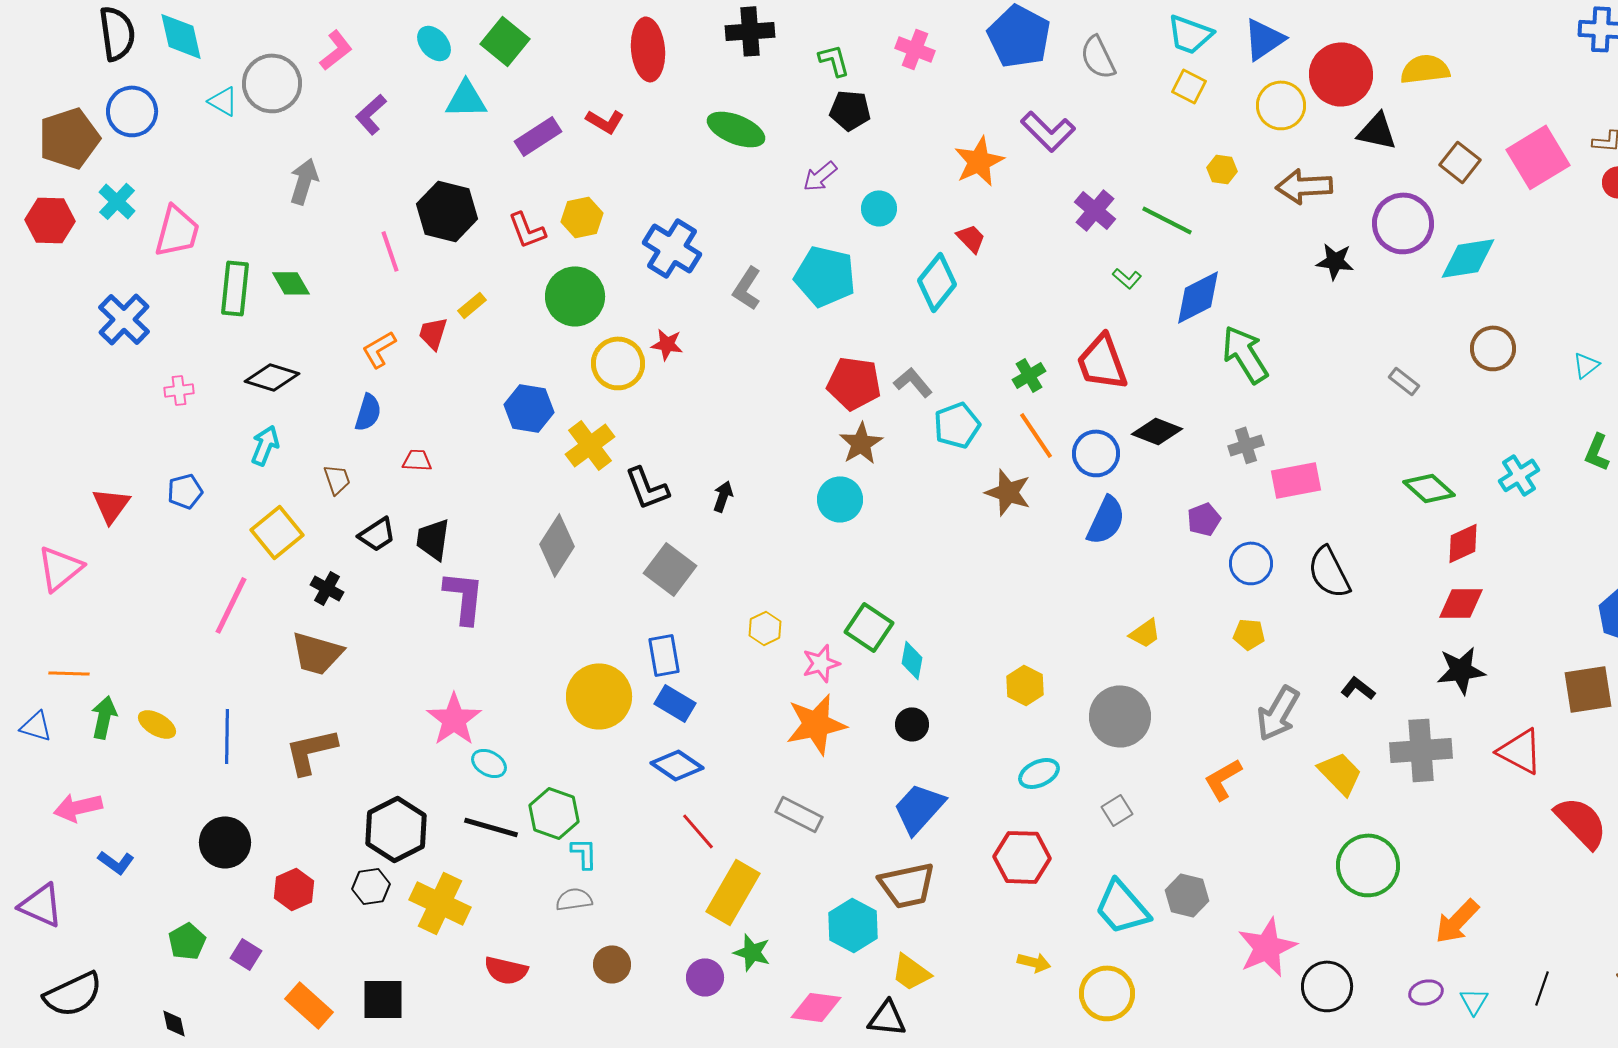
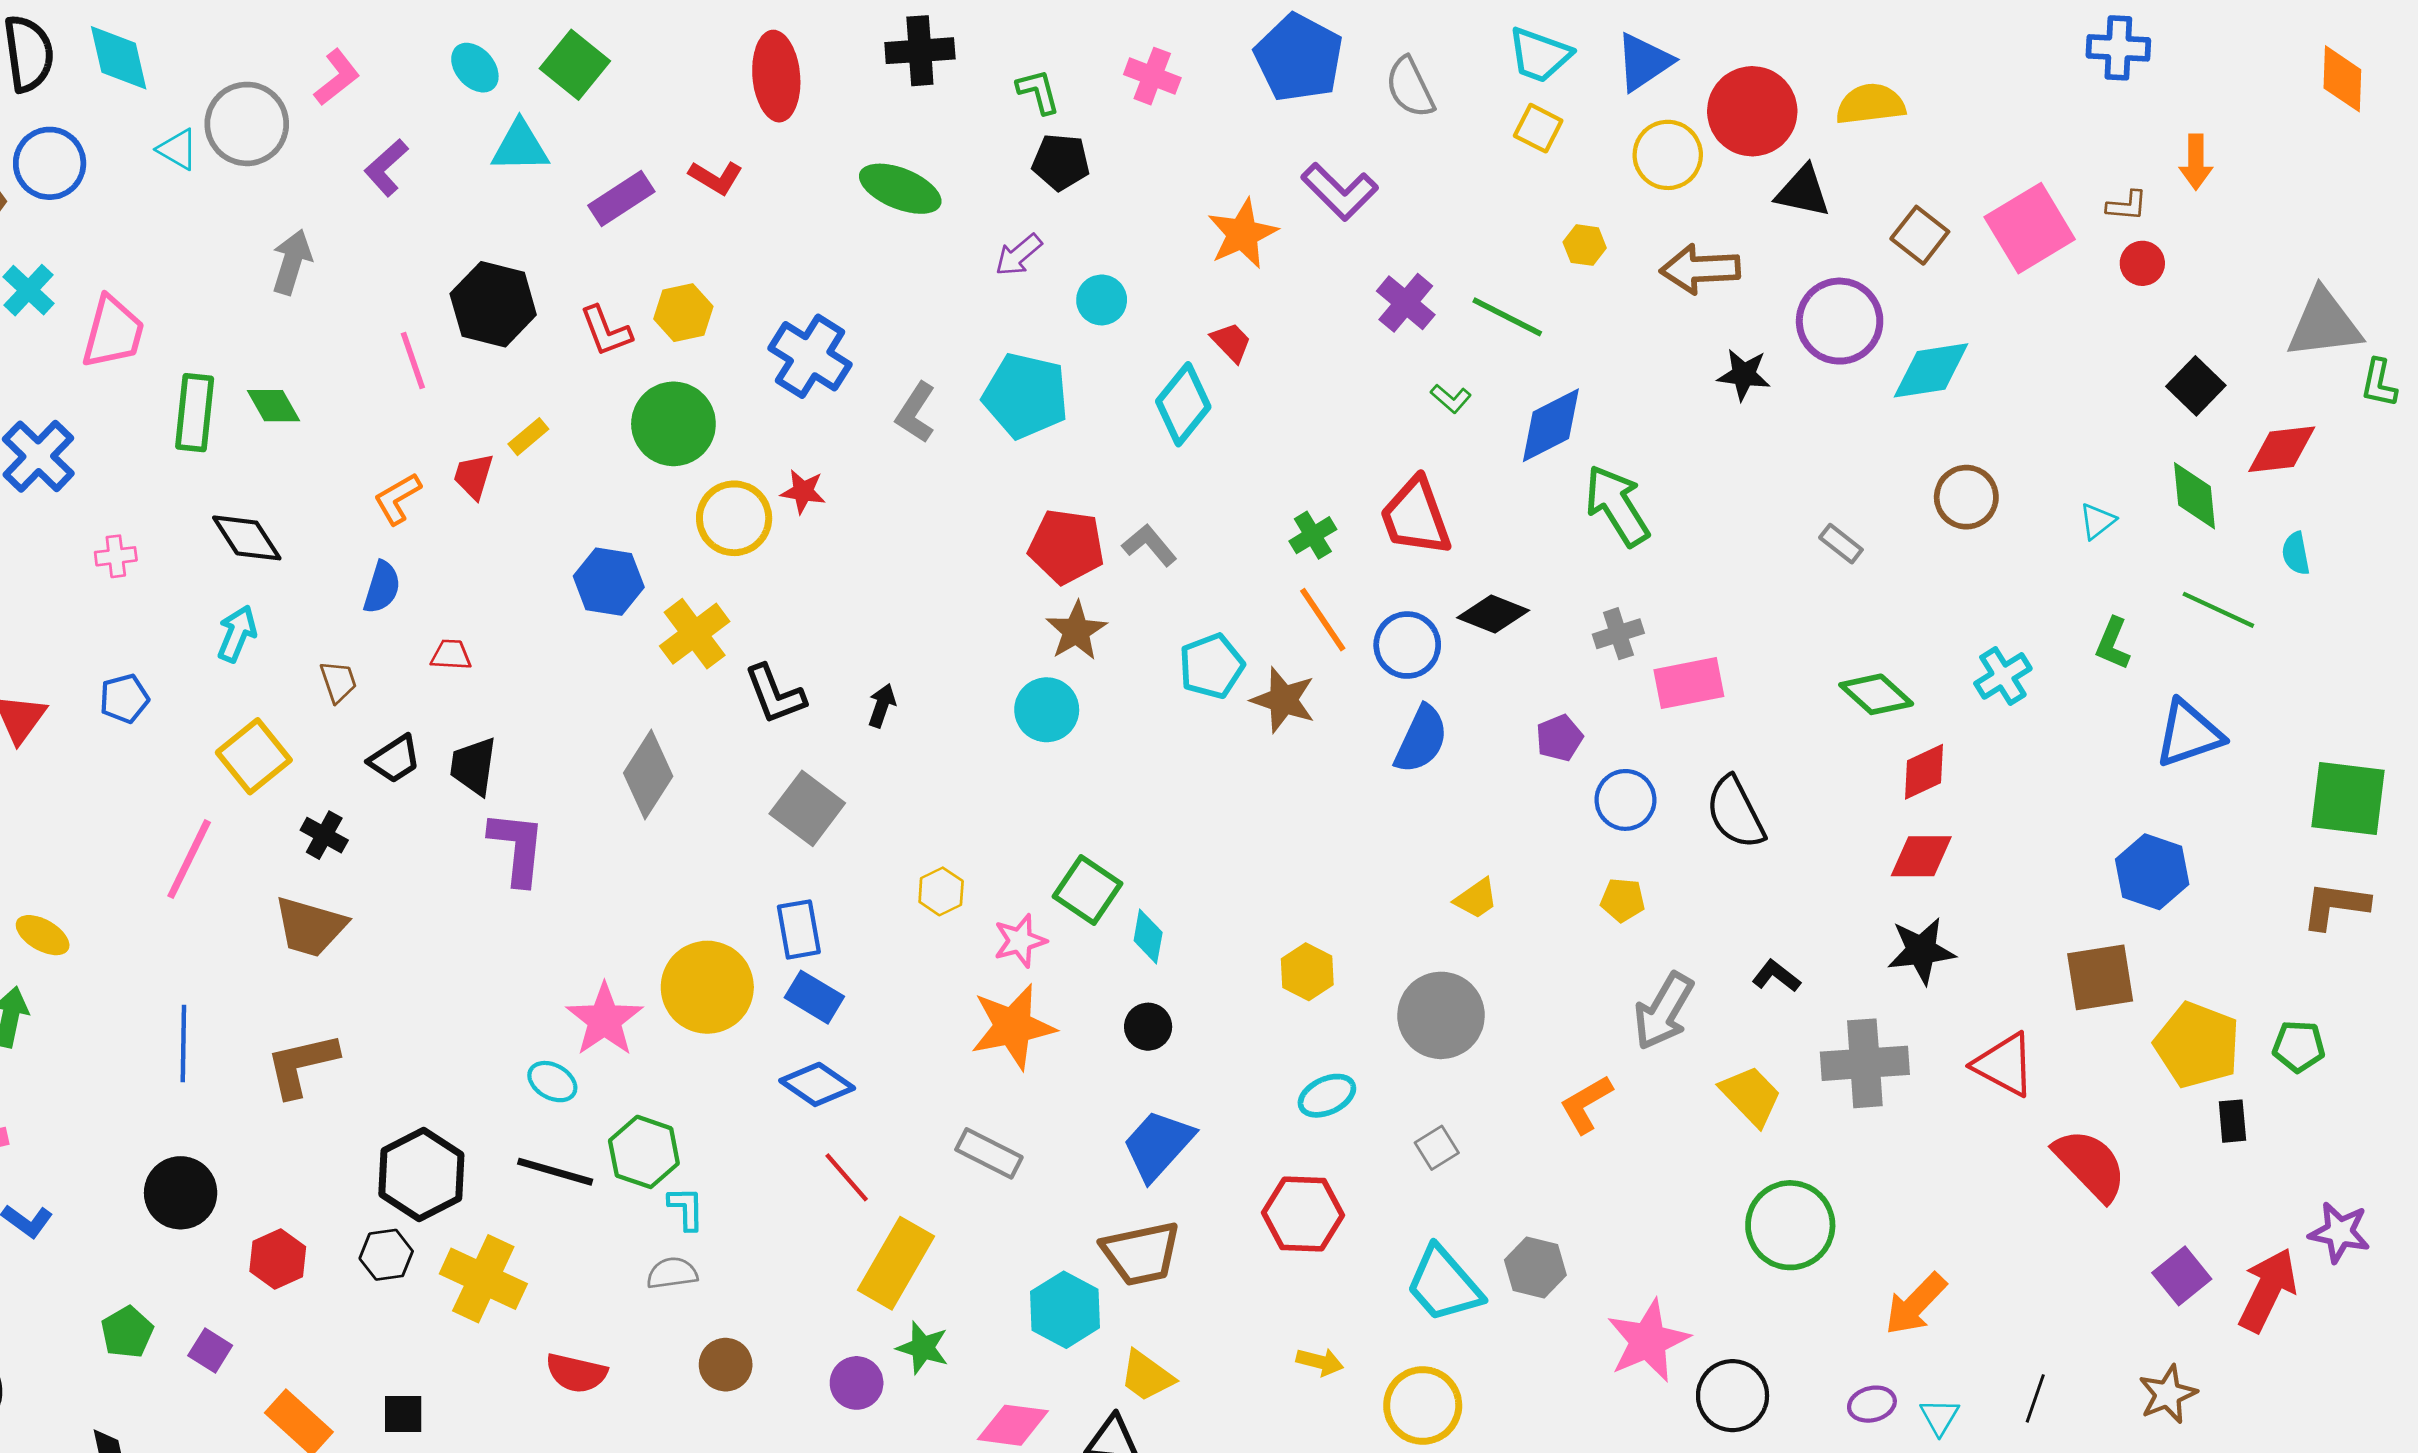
black diamond: (272, 377) -> (247, 538), turned 40
cyan pentagon: (957, 425) -> (1211, 666), moved
pink star: (454, 719) -> (604, 1020), moved
yellow ellipse: (157, 724) -> (43, 935), moved
black square: (383, 999) -> (403, 1414), size x0.7

